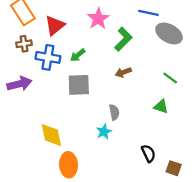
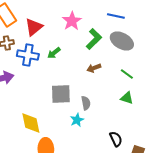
gray ellipse: (169, 33) -> (122, 41), moved
green line: (170, 78) -> (127, 74), moved
gray square: (79, 85) -> (61, 94), moved

